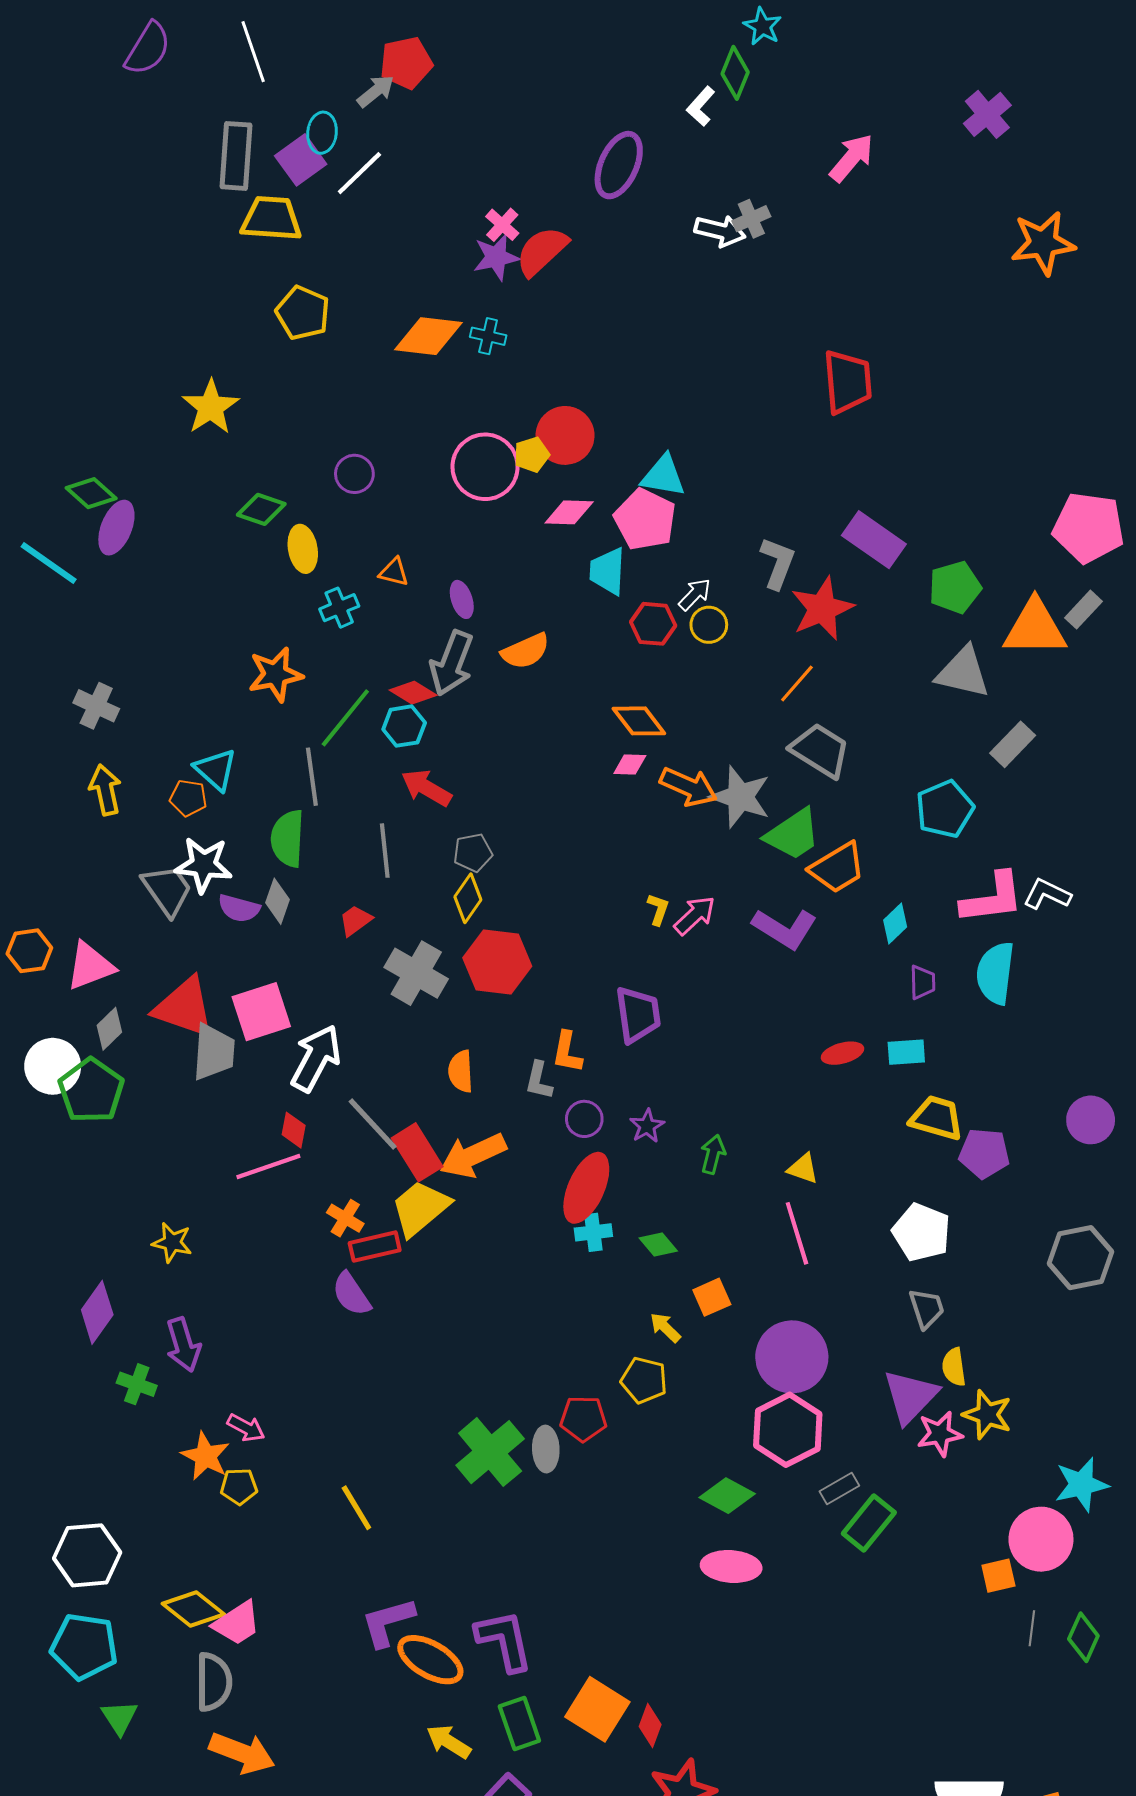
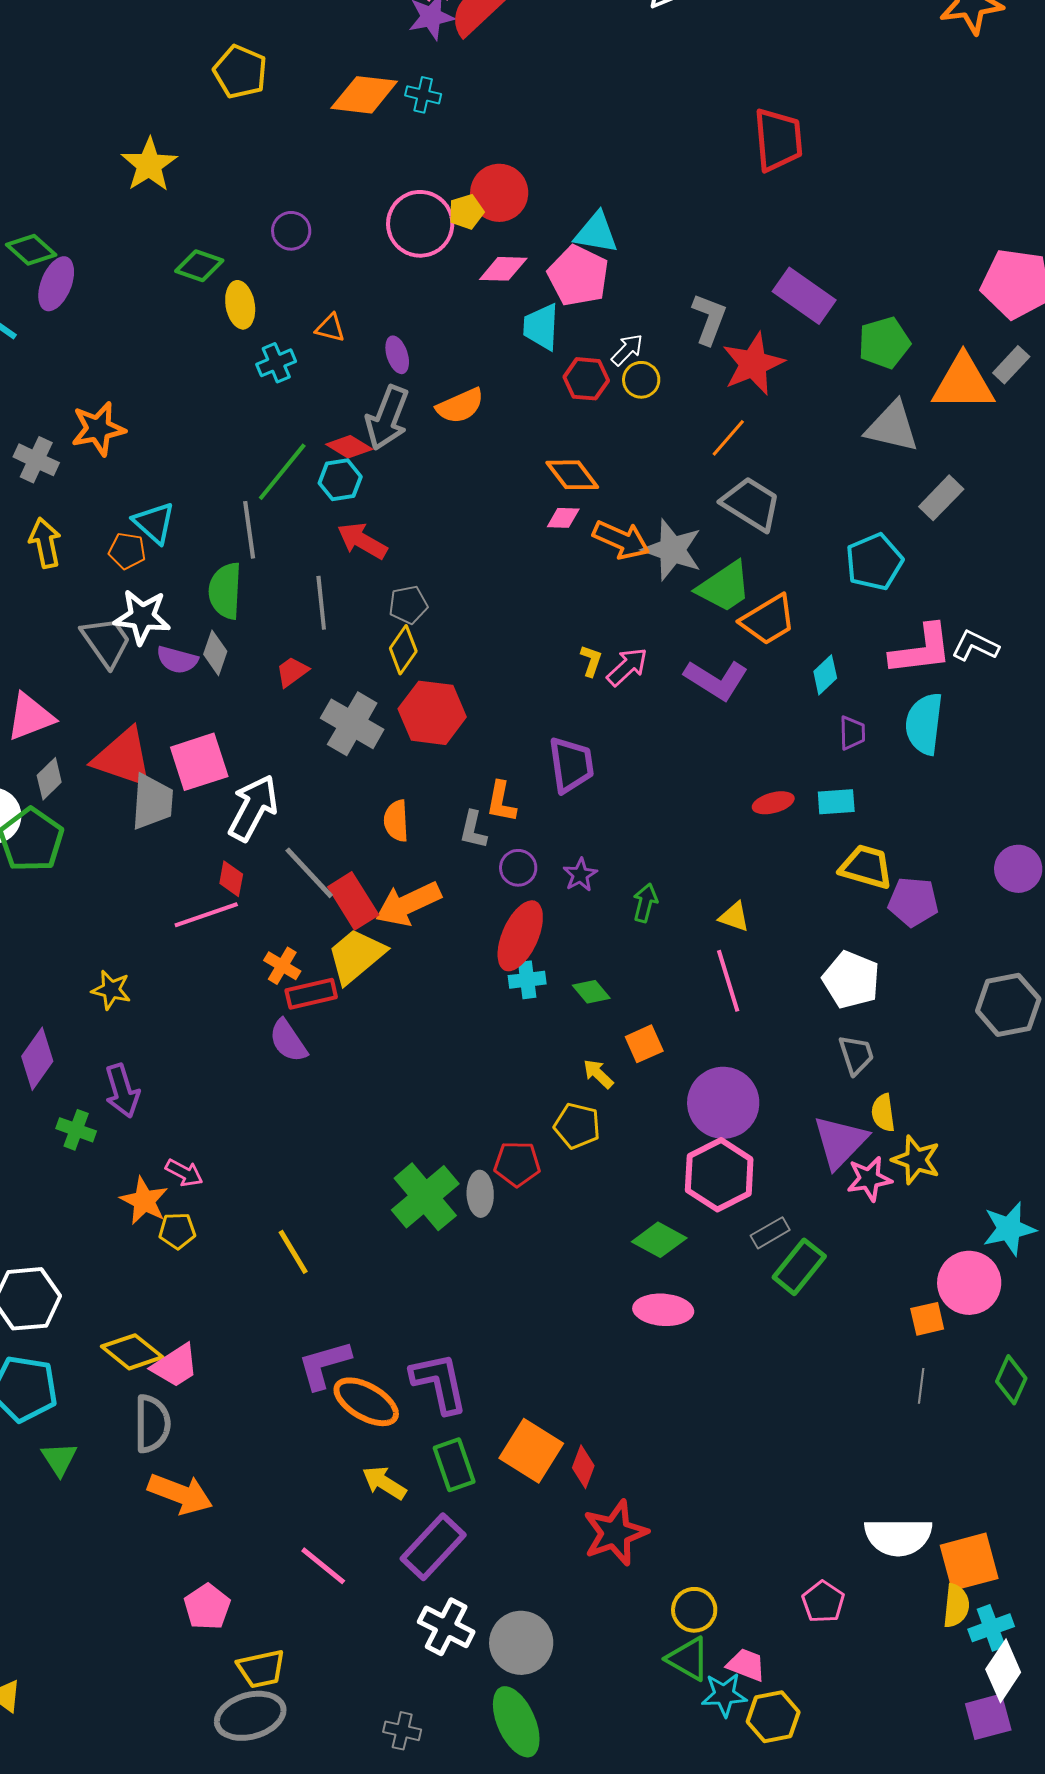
orange star: (275, 674) -> (98, 429), moved
gray line: (1032, 1628) -> (921, 1386), moved

